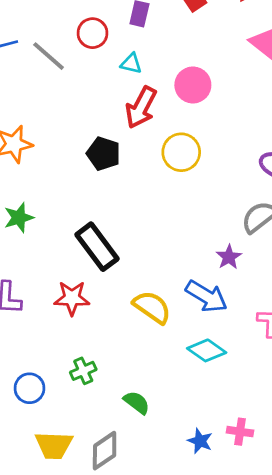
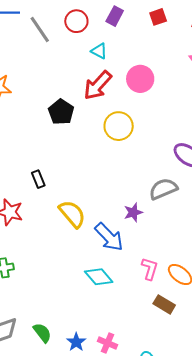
black rectangle: (97, 247) -> (38, 179), size x0.5
yellow semicircle: (152, 307) -> (72, 214), moved
green semicircle: (137, 402) -> (42, 333), moved

